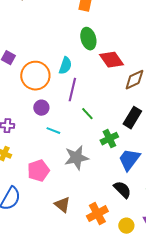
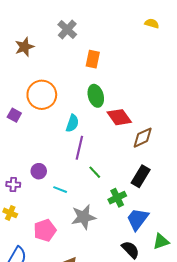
orange circle: (35, 76) -> (42, 95), moved
purple circle: (41, 108) -> (39, 171), moved

